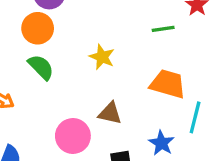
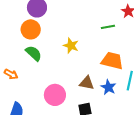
brown triangle: (110, 113) -> (87, 83), moved
blue star: (161, 143) -> (108, 87), moved

